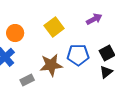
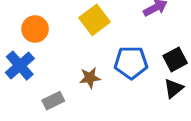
brown star: (51, 65) -> (90, 78), size x0.6

